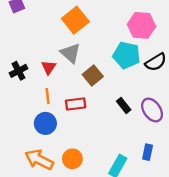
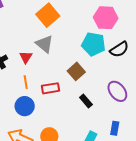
brown square: (93, 75) -> (76, 71), moved
black rectangle: (124, 105) -> (86, 101), moved

